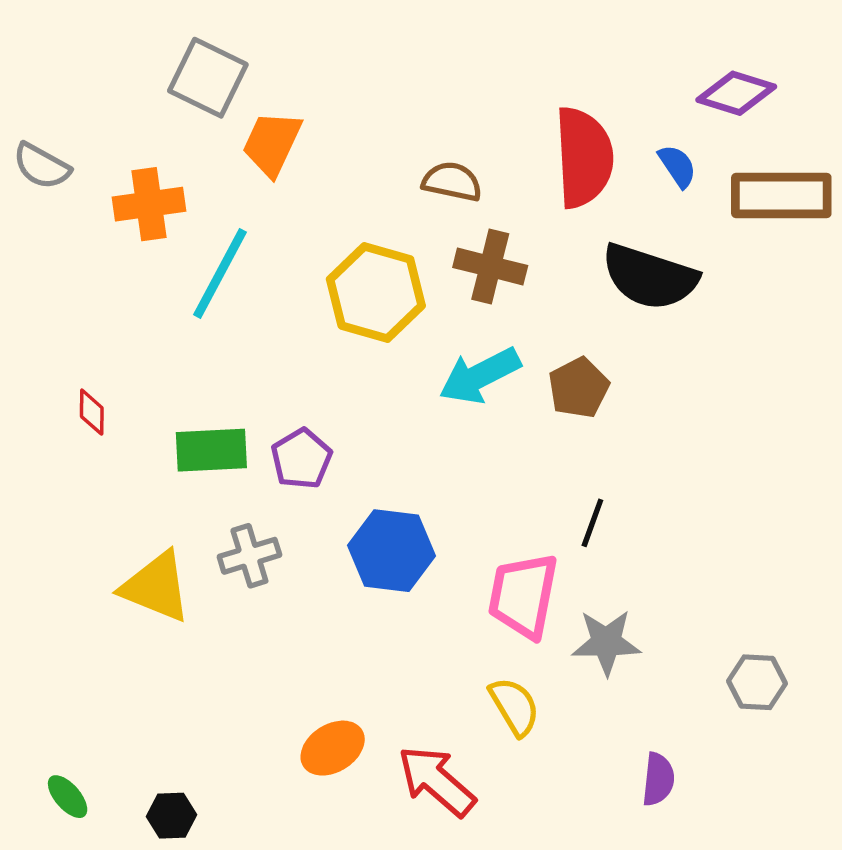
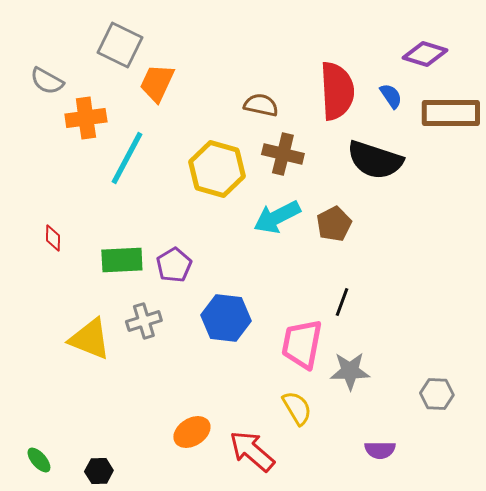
gray semicircle: (42, 166) -> (47, 81), moved
purple semicircle: (658, 779) -> (380, 450), turned 84

